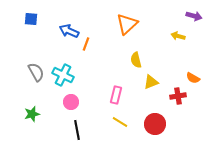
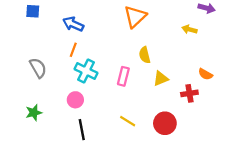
orange line: (86, 44) -> (73, 50), moved
cyan cross: (63, 75) -> (86, 71), moved
pink rectangle: (116, 95) -> (123, 76), moved

